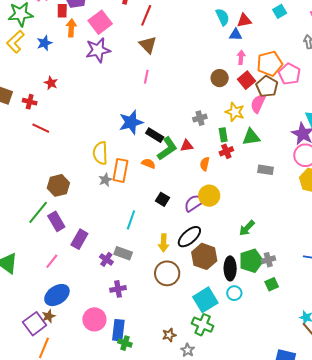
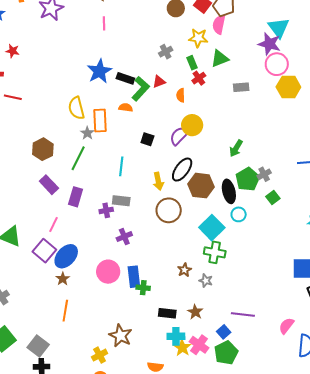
green line: (38, 212) -> (78, 158), moved
purple cross: (106, 259) -> (106, 210), turned -32
purple square: (35, 324) -> (44, 251), moved

